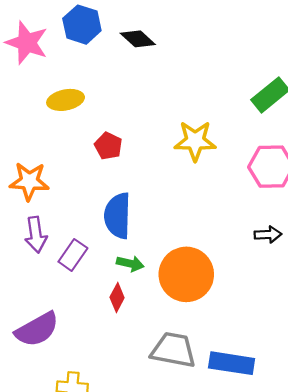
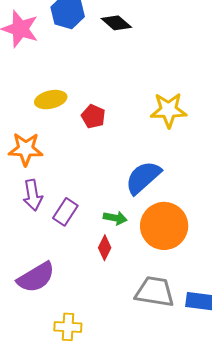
yellow ellipse: (66, 100) -> (51, 100), moved
blue semicircle: (118, 216) -> (143, 177), moved, turned 48

